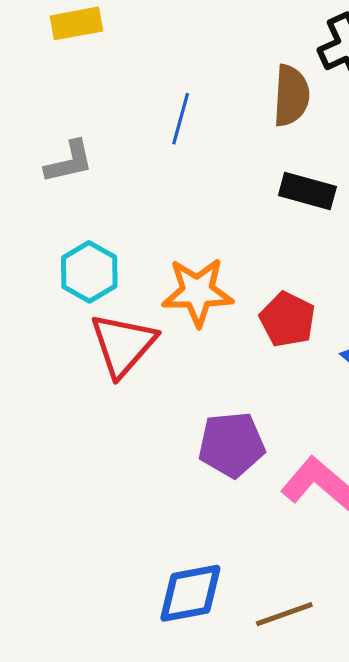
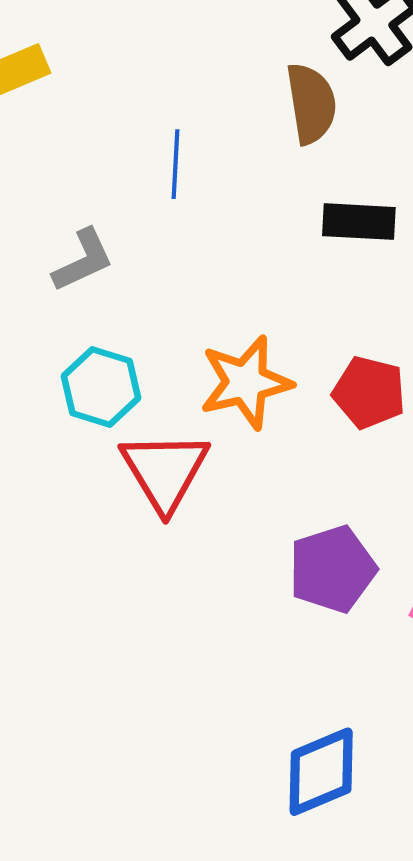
gray L-shape: (69, 162) -> (83, 260), moved

